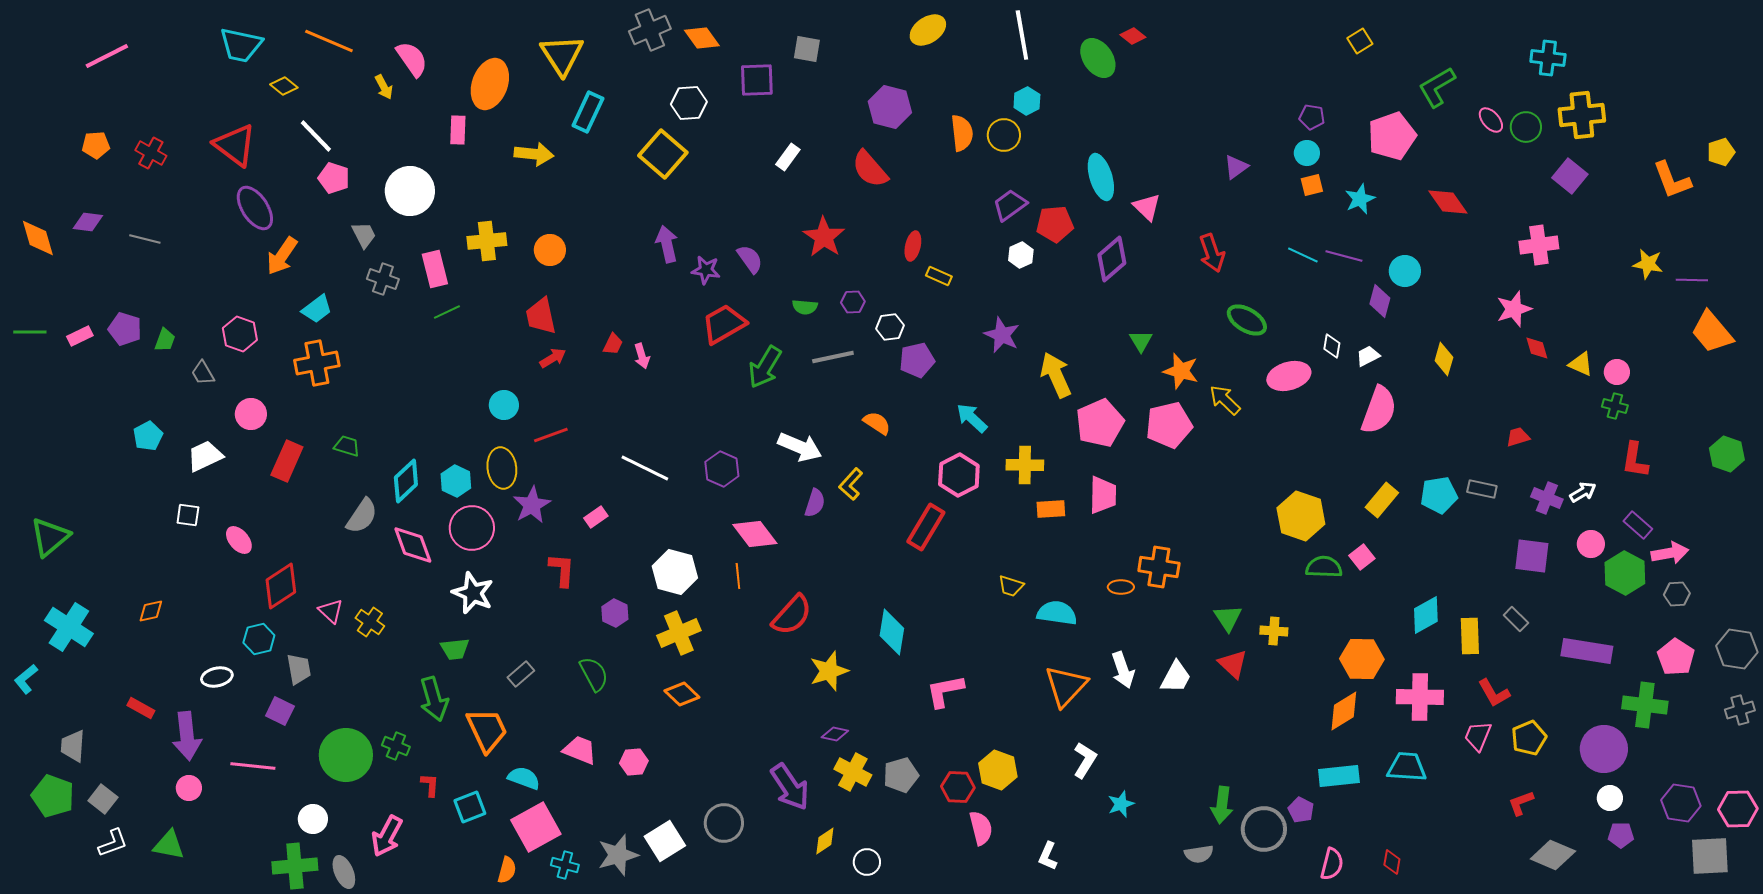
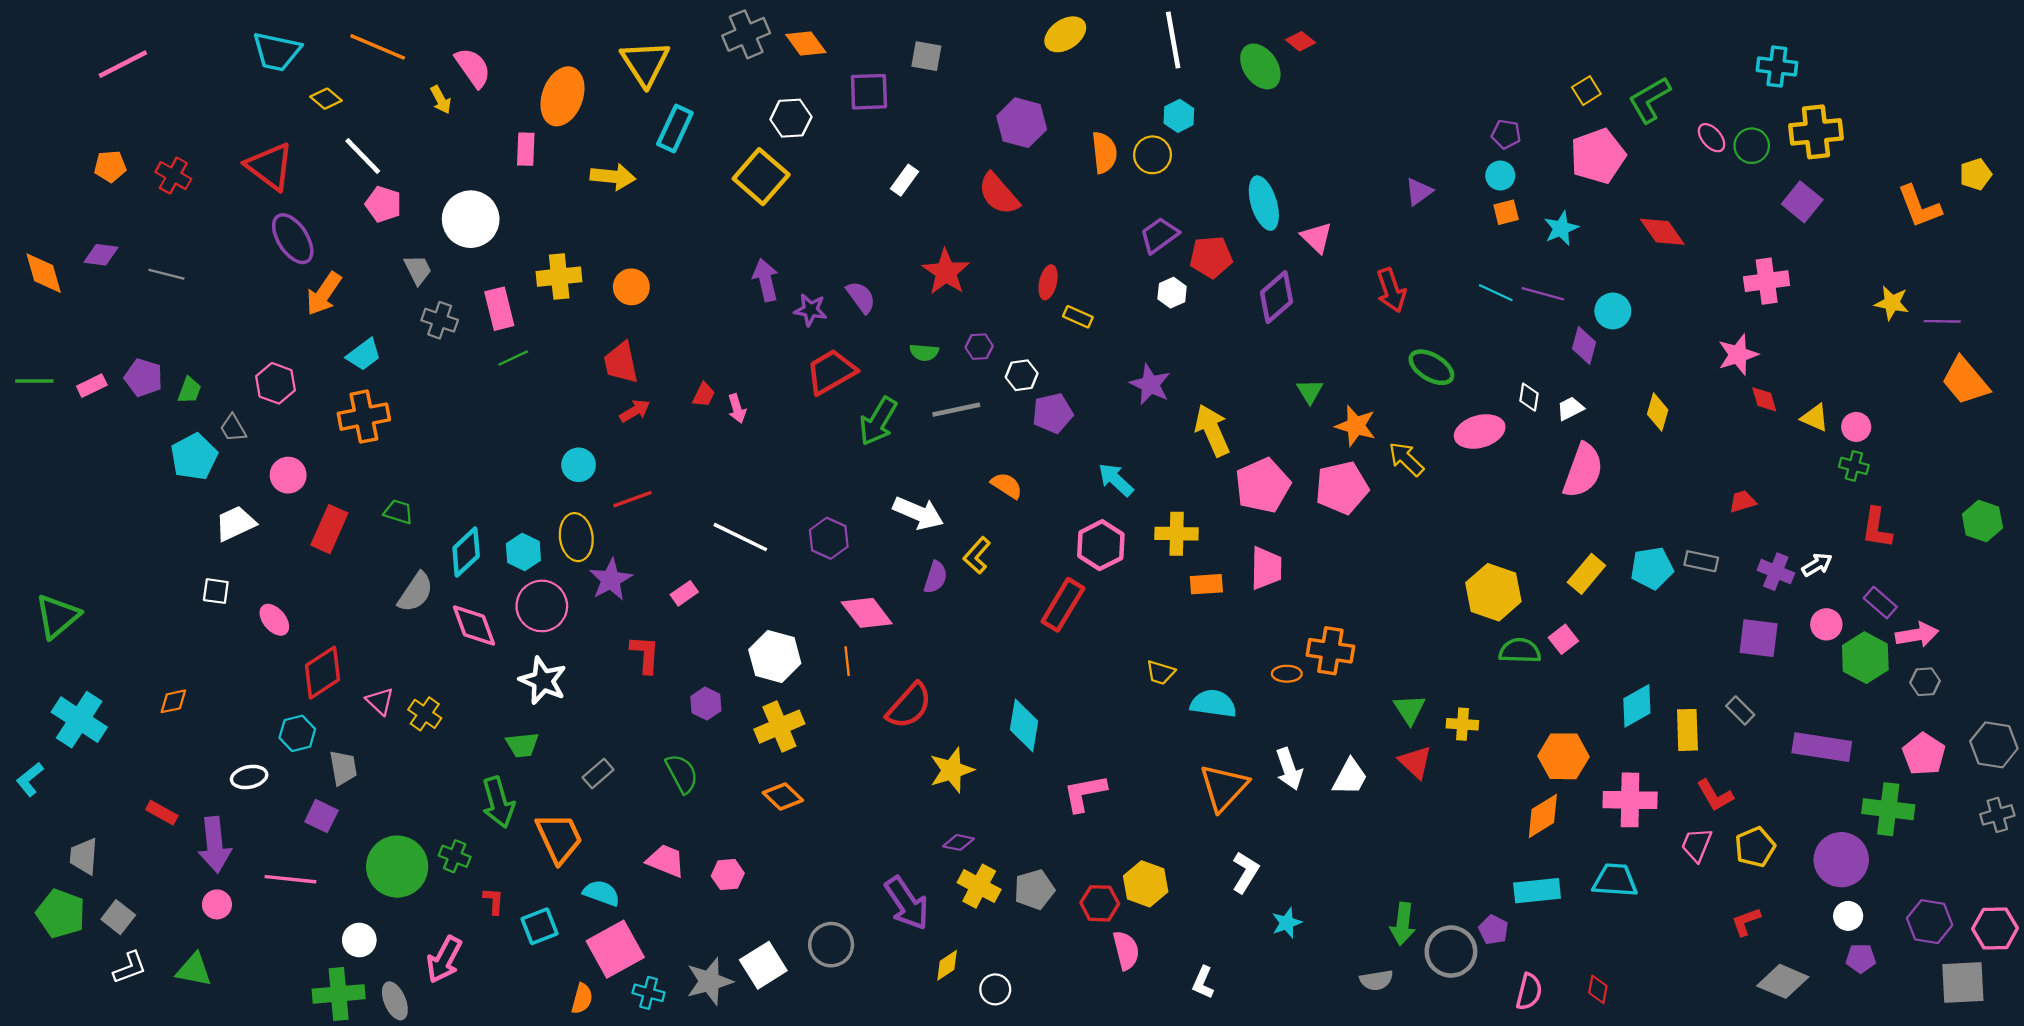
yellow square: (1360, 41) -> (1586, 91), moved
cyan pentagon: (148, 436) -> (194, 457), moved, size x1.4

